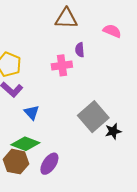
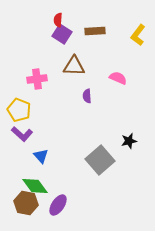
pink cross: (62, 65) -> (37, 79), moved
black star: (113, 131) -> (129, 141), moved
green diamond: (25, 144) -> (35, 186), turned 32

